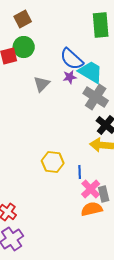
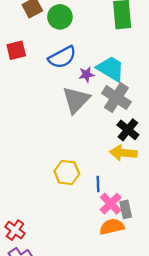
green circle: (24, 47) -> (60, 17), moved
blue semicircle: (72, 59) -> (62, 57), moved, turned -70
gray triangle: (42, 84) -> (76, 100), moved, size x1.5

